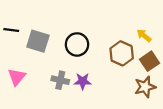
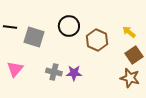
black circle: (77, 44) -> (69, 26), moved
brown hexagon: (122, 53) -> (97, 40), moved
brown star: (145, 87) -> (130, 78), turned 30

